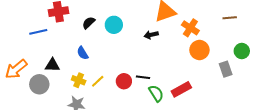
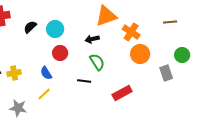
blue semicircle: (83, 53) -> (46, 73), moved
yellow cross: (79, 80) -> (14, 73), moved, turned -32
yellow line: (98, 81) -> (44, 94), moved
red circle: (124, 81) -> (60, 53), moved
green semicircle: (156, 93) -> (97, 62), moved

